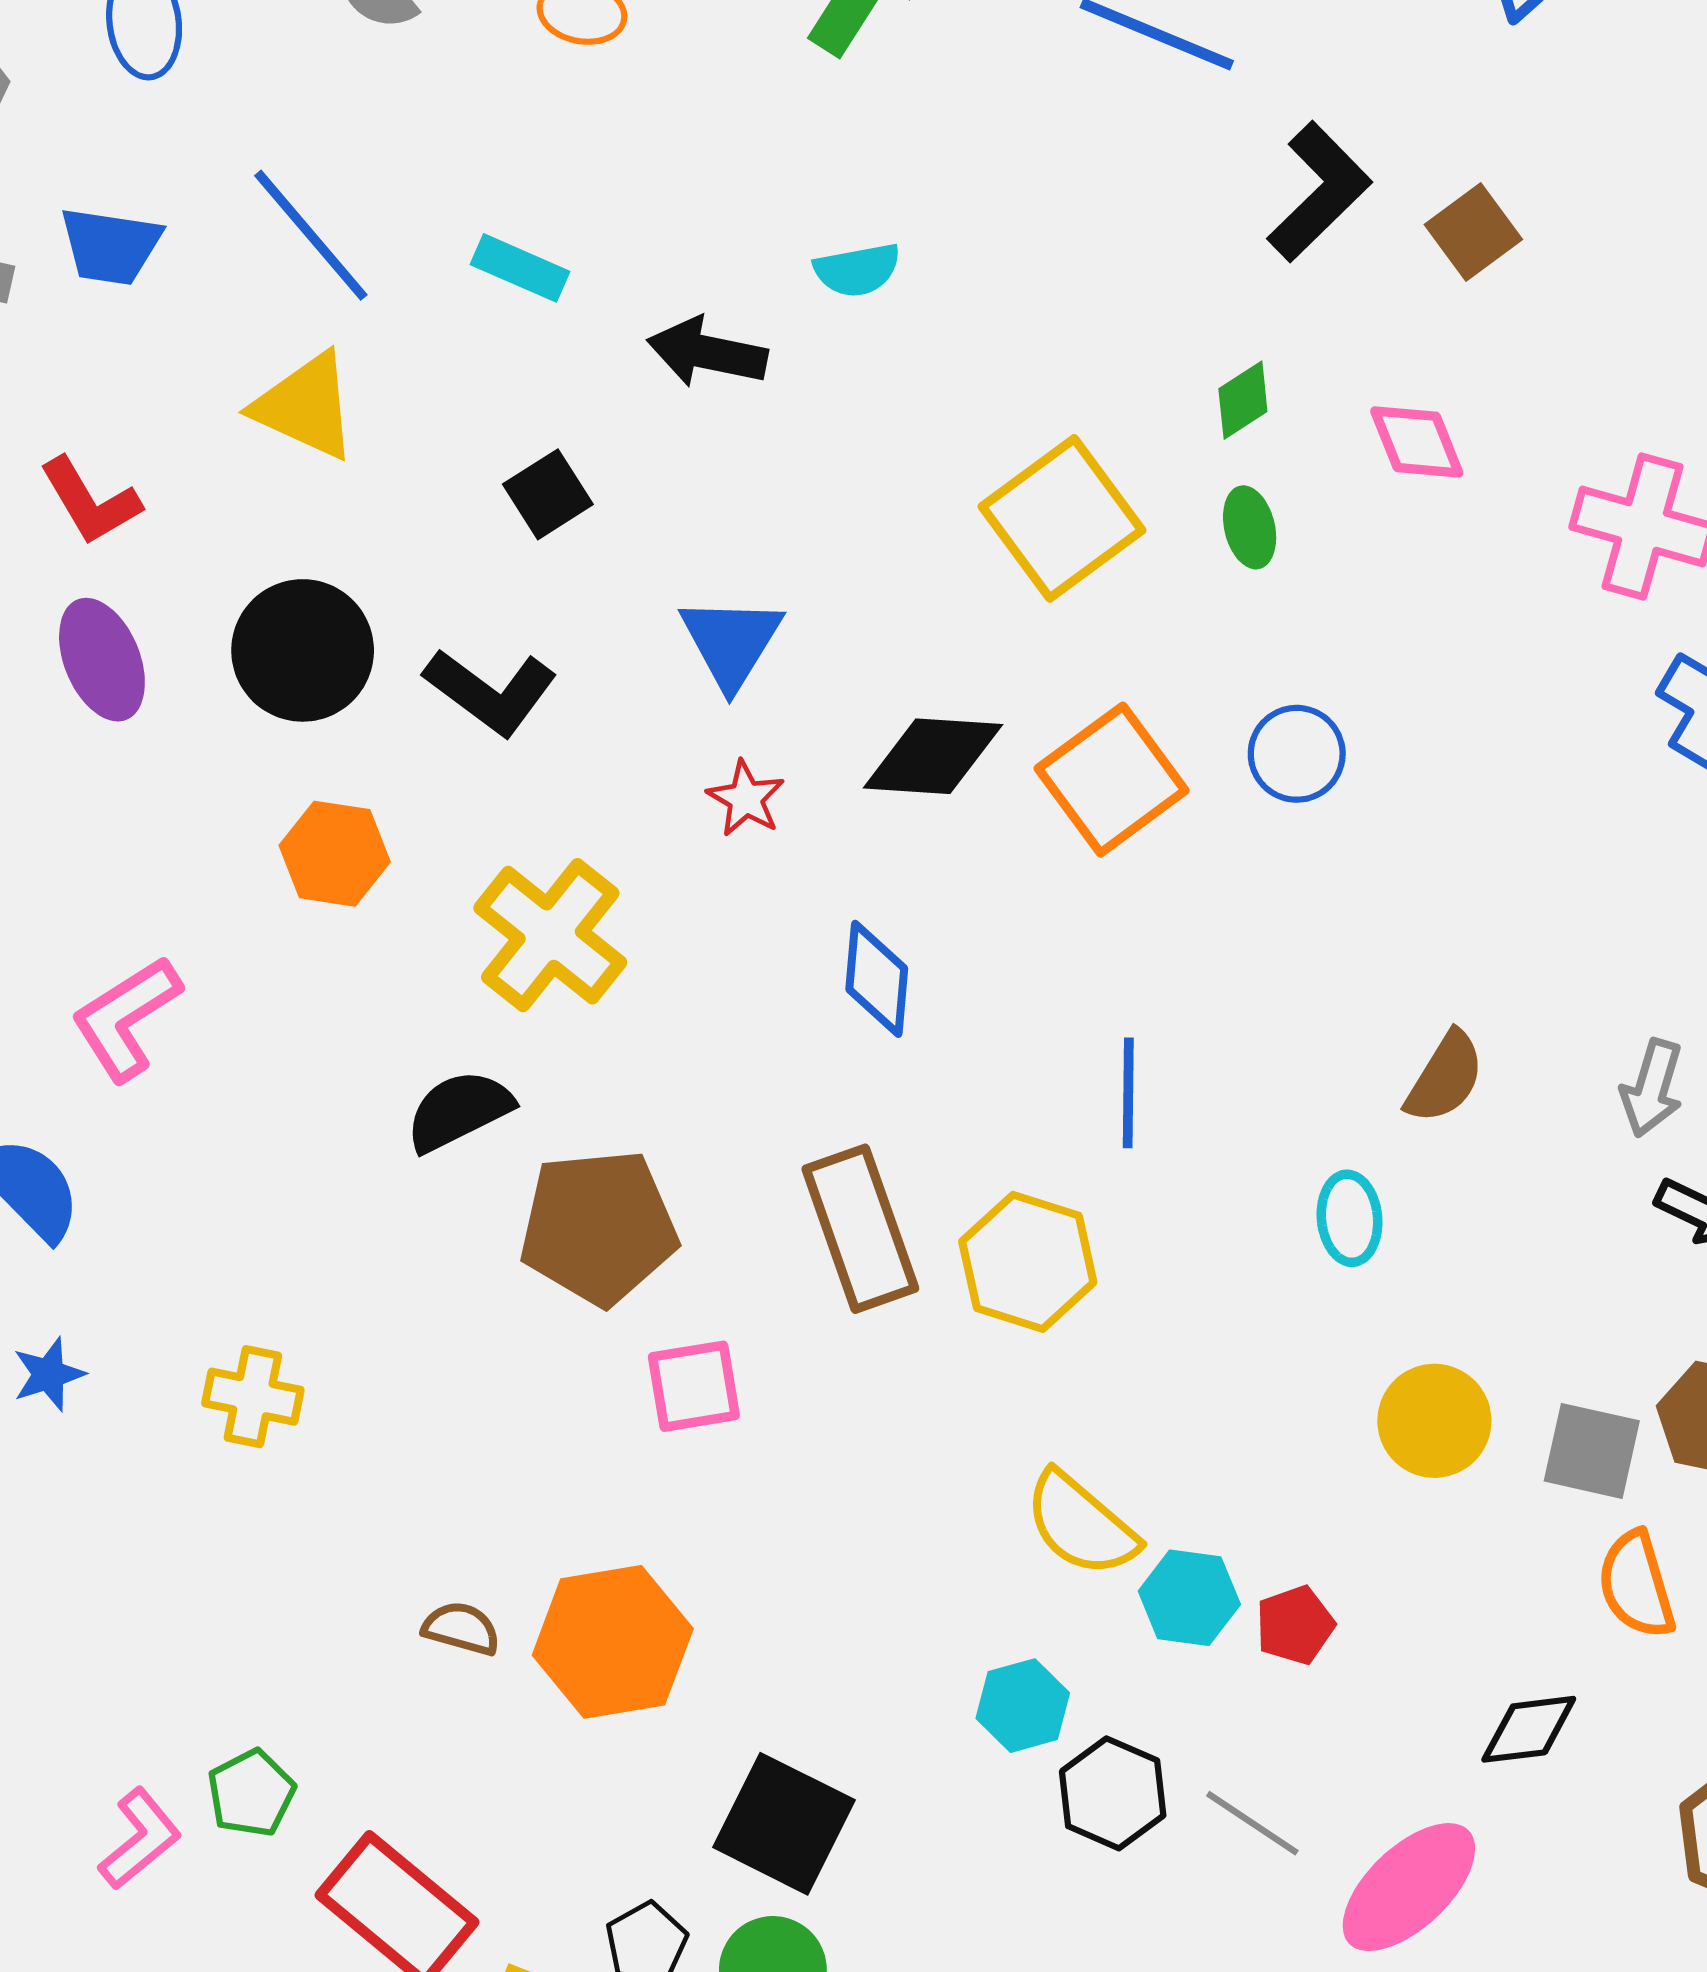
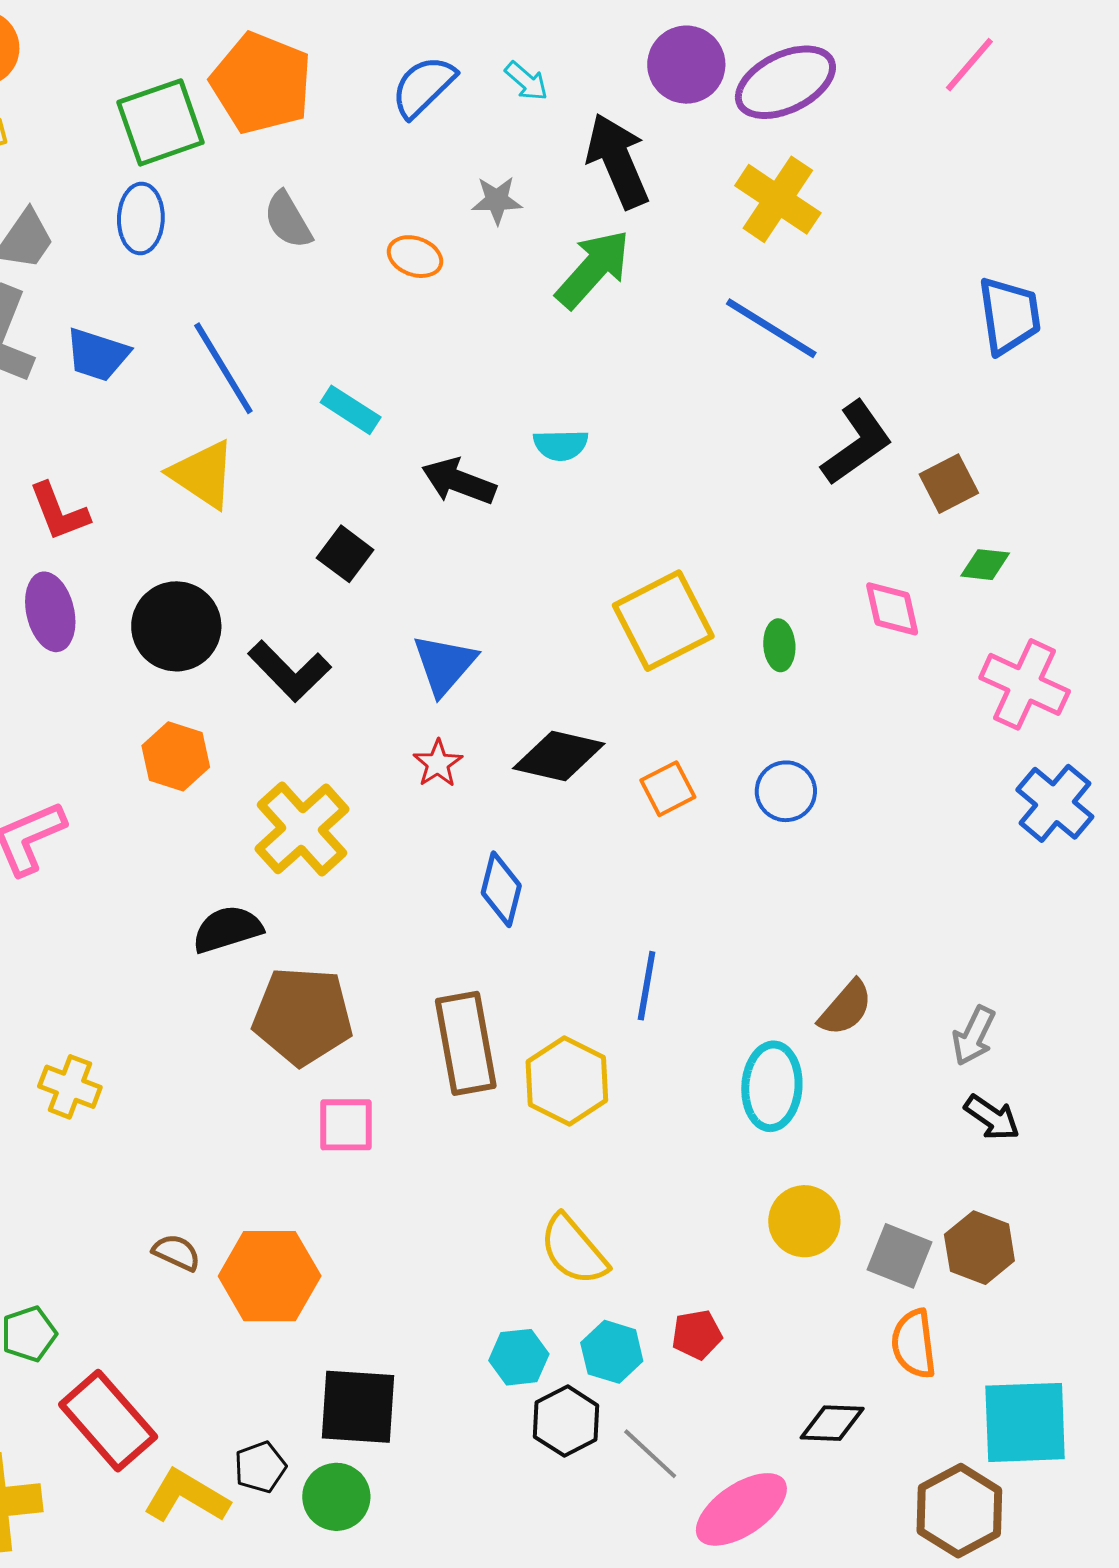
green diamond: (1243, 400) -> (985, 565), moved, turned 30
black square: (548, 494) -> (345, 554), turned -30
orange square: (1112, 780) -> (668, 789), size x0.6
cyan ellipse: (1350, 1218) -> (772, 1086), size x1.5
cyan hexagon: (1189, 1598) -> (612, 1352), moved
black square: (784, 1824) -> (358, 1407), turned -32

